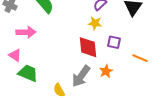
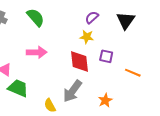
pink arrow: (26, 32) -> (37, 52), moved
orange star: (106, 71) -> (105, 100), moved

